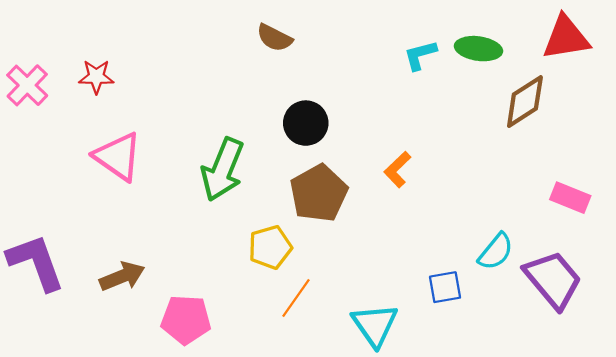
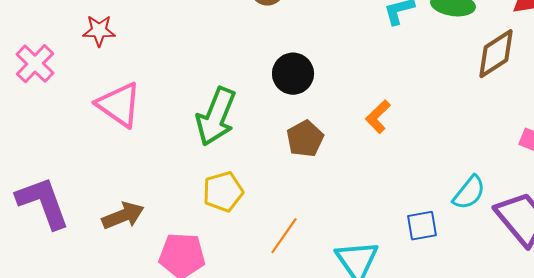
pink cross: (27, 85) -> (35, 64), moved
brown pentagon: (319, 193) -> (305, 139), size x0.7
yellow pentagon: (270, 247) -> (223, 192), moved

